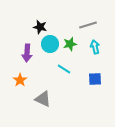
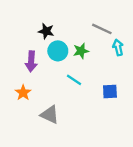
gray line: (88, 25) -> (102, 29), turned 42
cyan arrow: (95, 47) -> (118, 47), moved

